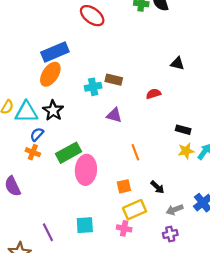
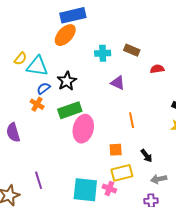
brown rectangle: (114, 80) -> (132, 50), moved
black star: (53, 111) -> (67, 81), moved
cyan square: (85, 225) -> (85, 190), moved, size x1.5

